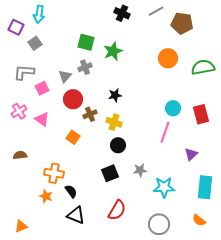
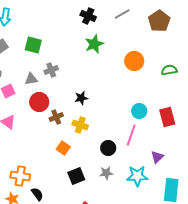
brown pentagon: (182, 23) -> (159, 21), moved, turned 30
green square: (86, 42) -> (33, 45), moved
green star: (113, 51) -> (94, 44), moved
green semicircle: (203, 67) -> (169, 70), size x0.7
gray triangle: (65, 76) -> (31, 79), turned 40
orange square: (73, 137) -> (63, 148), moved
black circle: (118, 145) -> (108, 148), moved
cyan star: (164, 187) -> (137, 176), moved

